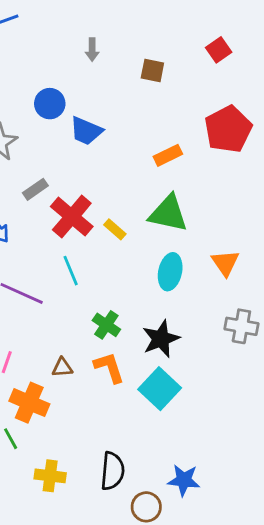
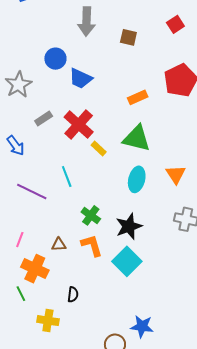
gray arrow: (92, 50) -> (86, 21), size x1.8
red cross: (72, 217) -> (79, 124), moved
black semicircle: (112, 471) -> (73, 295), moved, size x0.6

